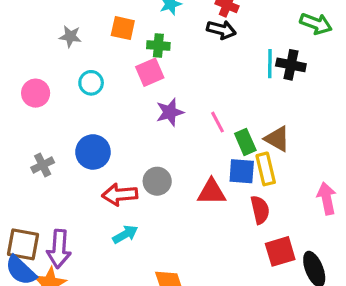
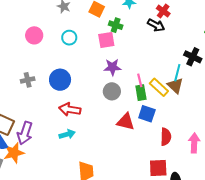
cyan line: (270, 64) -> (177, 73), moved
brown triangle: (277, 139) -> (175, 86), moved
green rectangle: (245, 142) -> (141, 93), moved
yellow rectangle: (266, 169) -> (159, 87), moved, turned -48
gray circle: (157, 181) -> (112, 91), moved
red semicircle: (260, 210) -> (166, 137), moved

